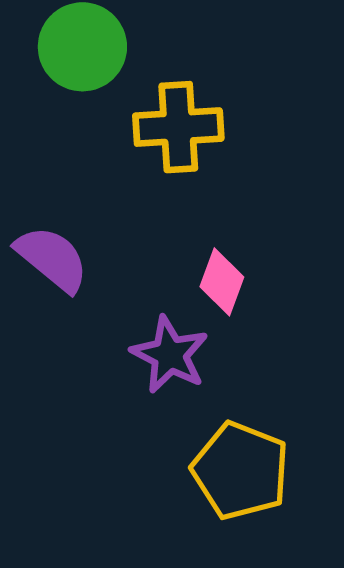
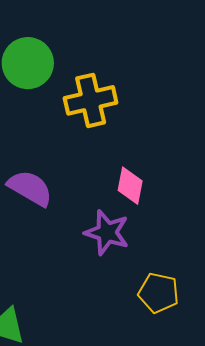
yellow pentagon: (241, 471) -> (159, 293), size x0.7

